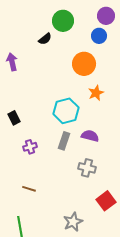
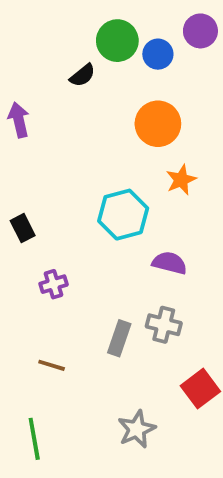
blue circle: (99, 36) -> (158, 54), moved
gray rectangle: (64, 141) -> (119, 338), moved

